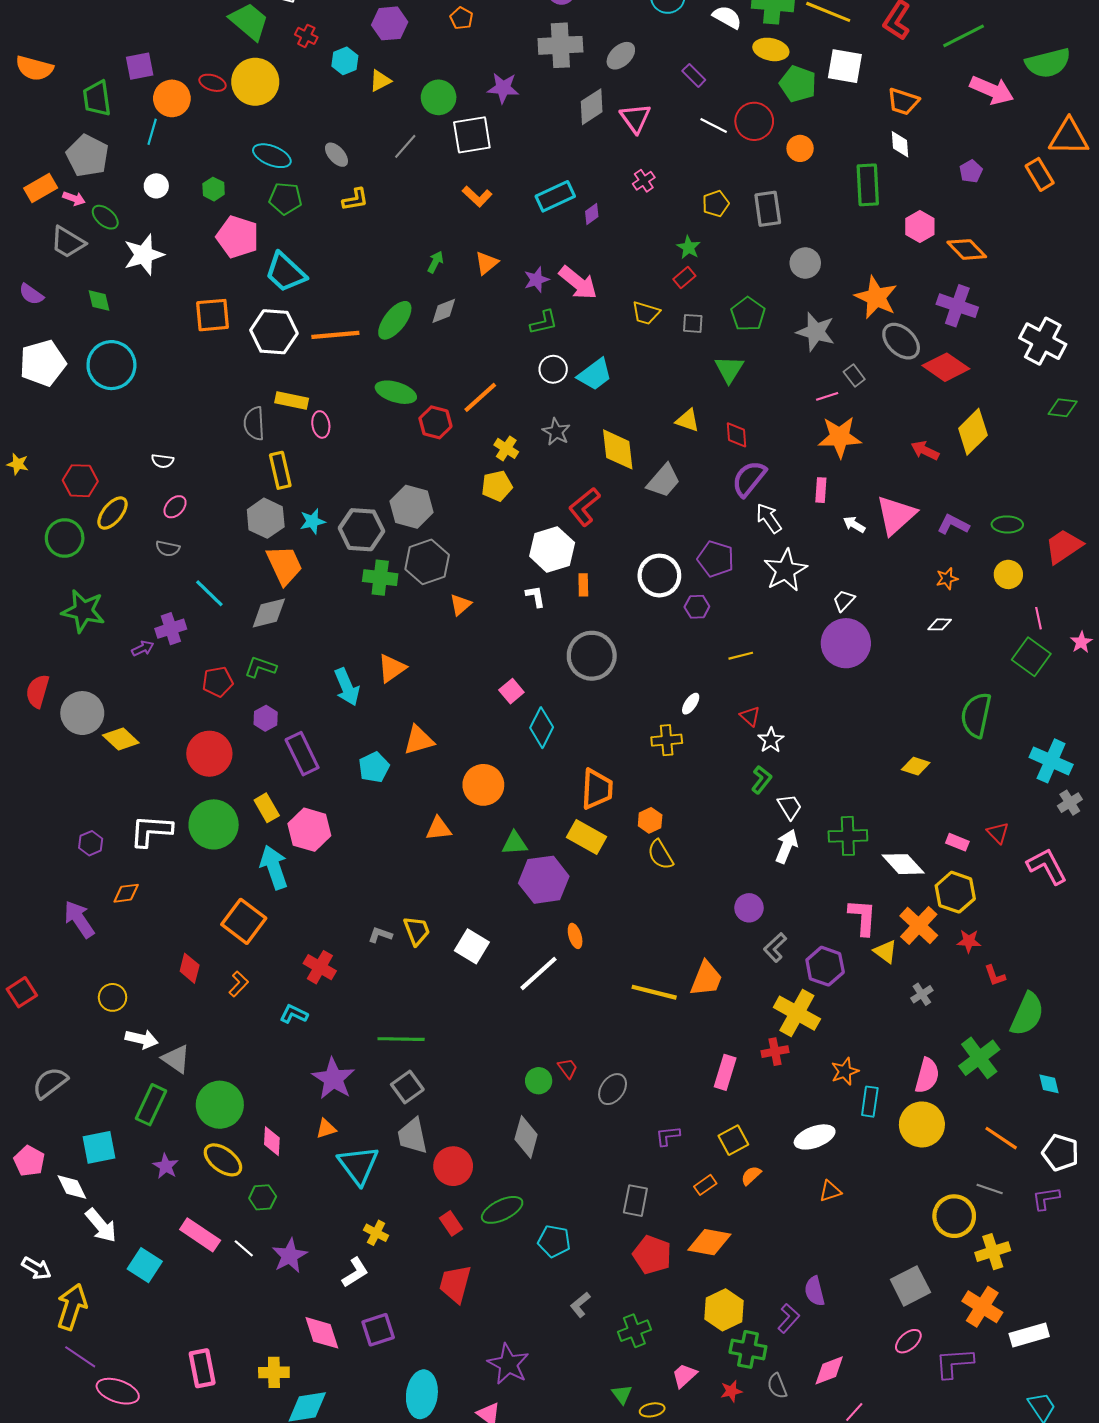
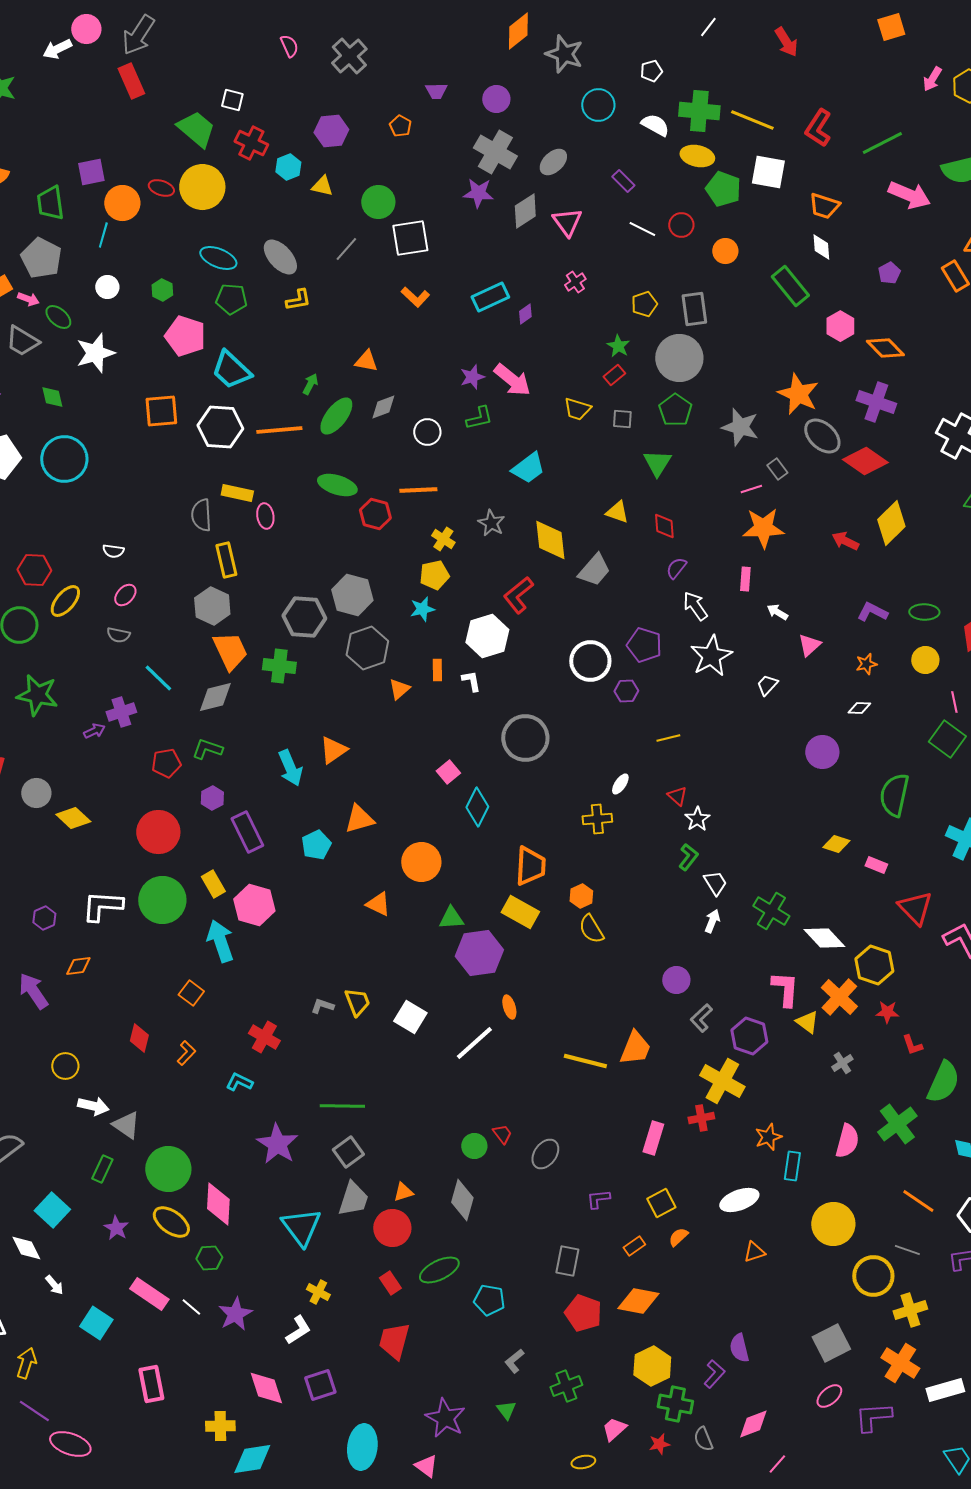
red cross: (306, 36) -> (251, 143), size x1.5
gray cross: (560, 45) -> (495, 152), turned 33
yellow triangle: (380, 81) -> (322, 186), turned 40
purple star: (503, 88) -> (478, 193), moved
red circle: (754, 121) -> (681, 225), size x0.7
gray ellipse: (336, 155) -> (280, 257), size x1.5
green rectangle: (868, 185) -> (790, 286), turned -36
green arrow: (435, 262) -> (310, 384), moved
orange triangle: (486, 263) -> (366, 361), moved, turned 50
gray circle: (805, 263) -> (679, 358), moved, size x1.6
white circle: (553, 369) -> (427, 432), moved
orange line: (480, 397) -> (418, 490), turned 39
purple semicircle: (749, 479) -> (676, 568), size x0.6
pink triangle: (896, 515) -> (809, 645), moved, size x0.6
cyan star: (313, 521) -> (422, 609), moved
green cross: (380, 578) -> (279, 666), moved
orange rectangle: (583, 585) -> (437, 670), moved
purple circle: (846, 643) -> (822, 752), moved, size x0.7
gray circle: (82, 713) -> (36, 793), size x0.7
orange triangle: (439, 829) -> (378, 904), turned 32
red triangle: (998, 833) -> (915, 908), size x1.6
green cross: (848, 836) -> (771, 911), turned 33
pink rectangle: (957, 842) -> (876, 865), moved
white arrow: (786, 846) -> (712, 921), size x0.7
orange square: (244, 921) -> (191, 993), size x0.6
green rectangle: (151, 1105) -> (102, 1169), size x0.7
yellow circle: (922, 1124) -> (833, 1224), moved
orange triangle: (326, 1129) -> (403, 1192), moved
gray trapezoid: (413, 1136) -> (353, 1199), turned -150
pink diamond: (272, 1141) -> (218, 1204), size x1.5
cyan square: (99, 1147) -> (52, 1210), turned -36
white arrow: (101, 1226) -> (54, 1285), size x0.6
yellow arrow: (72, 1307) -> (26, 1363), size x0.7
pink rectangle: (202, 1368) -> (151, 1384), moved
green triangle: (622, 1394) -> (506, 1410), moved

